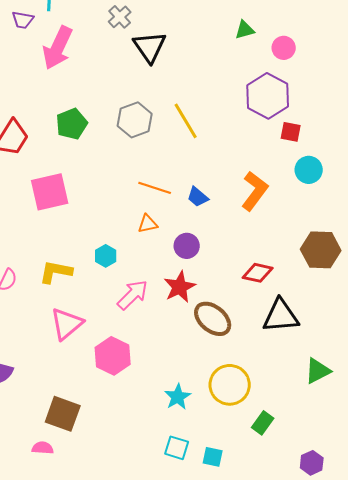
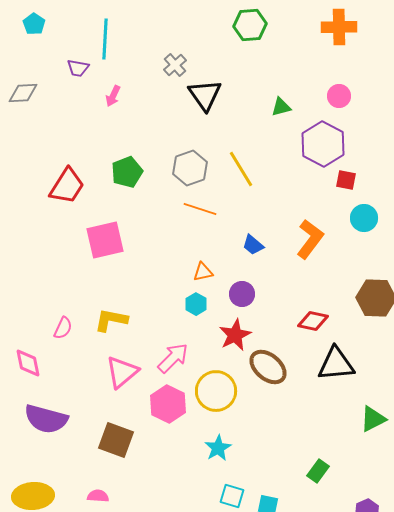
green triangle: (245, 30) -> (281, 107), moved
pink arrow: (58, 48) -> (113, 96), size x0.5
orange line: (155, 188) -> (200, 209), moved
cyan hexagon: (106, 256) -> (196, 304), moved
pink arrow: (133, 295) -> (173, 358), moved
yellow circle: (230, 385) -> (216, 391), moved
cyan star: (178, 397) -> (218, 448), moved
brown square: (63, 414) -> (116, 440), moved

